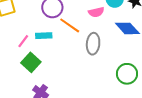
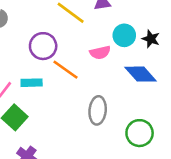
gray ellipse: (93, 44) -> (98, 110), moved

